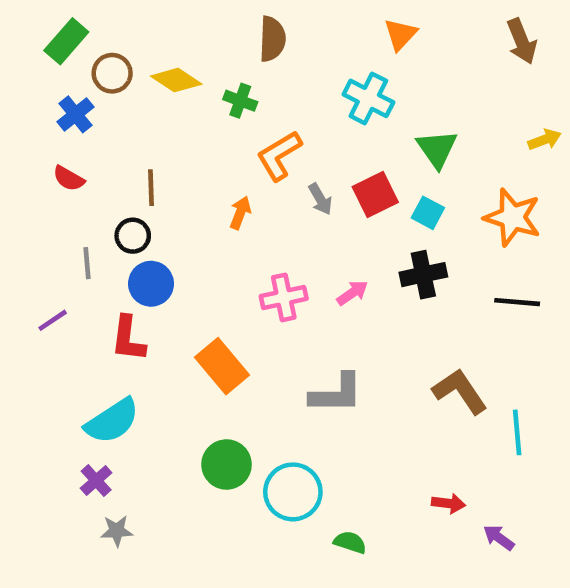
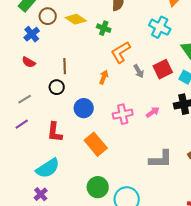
gray line: (87, 263) -> (25, 99), moved, turned 64
blue circle: (151, 284) -> (84, 108), moved
gray L-shape: (336, 394) -> (161, 159), moved

